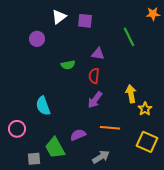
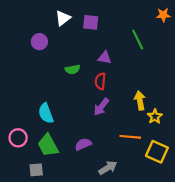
orange line: (110, 128) -> (130, 137), moved
green trapezoid: (55, 148) -> (48, 145), moved

